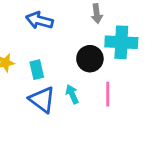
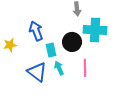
blue arrow: (39, 20) -> (36, 31), moved, turned 54
cyan rectangle: (37, 70) -> (51, 50), moved

